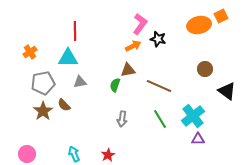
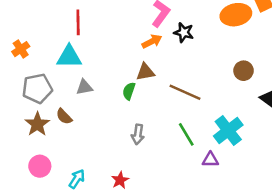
purple triangle: (198, 139) -> (210, 160), moved
pink circle: (27, 154) -> (40, 166), moved
cyan arrow: (74, 154) -> (77, 179), turned 56

